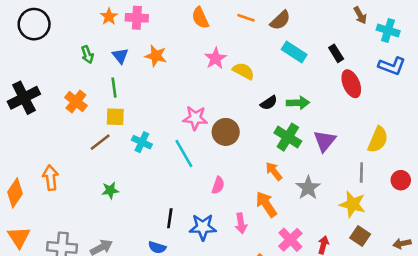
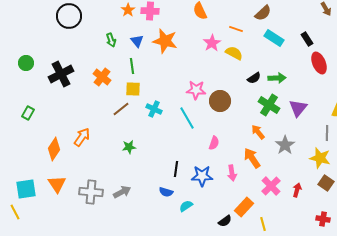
orange line: (246, 18) -> (236, 29), moved
orange star: (156, 56) -> (165, 41), size x1.4
orange arrow: (51, 178) -> (82, 137), turned 42

